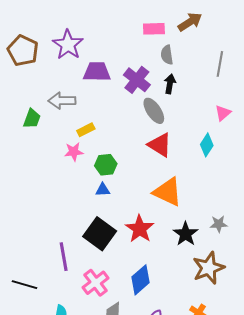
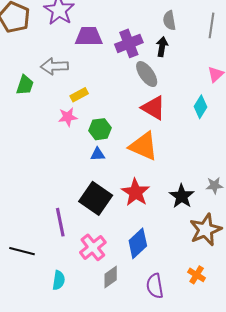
gray semicircle: (167, 55) -> (169, 20), moved
purple cross: (137, 80) -> (129, 43), turned 32
orange triangle: (168, 192) -> (143, 146), moved

